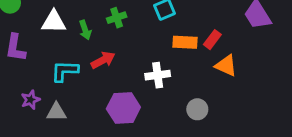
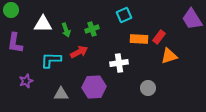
green cross: (117, 18) -> (92, 29), moved
orange triangle: (226, 66) -> (169, 56), turned -42
gray triangle: (56, 112) -> (61, 94), moved

